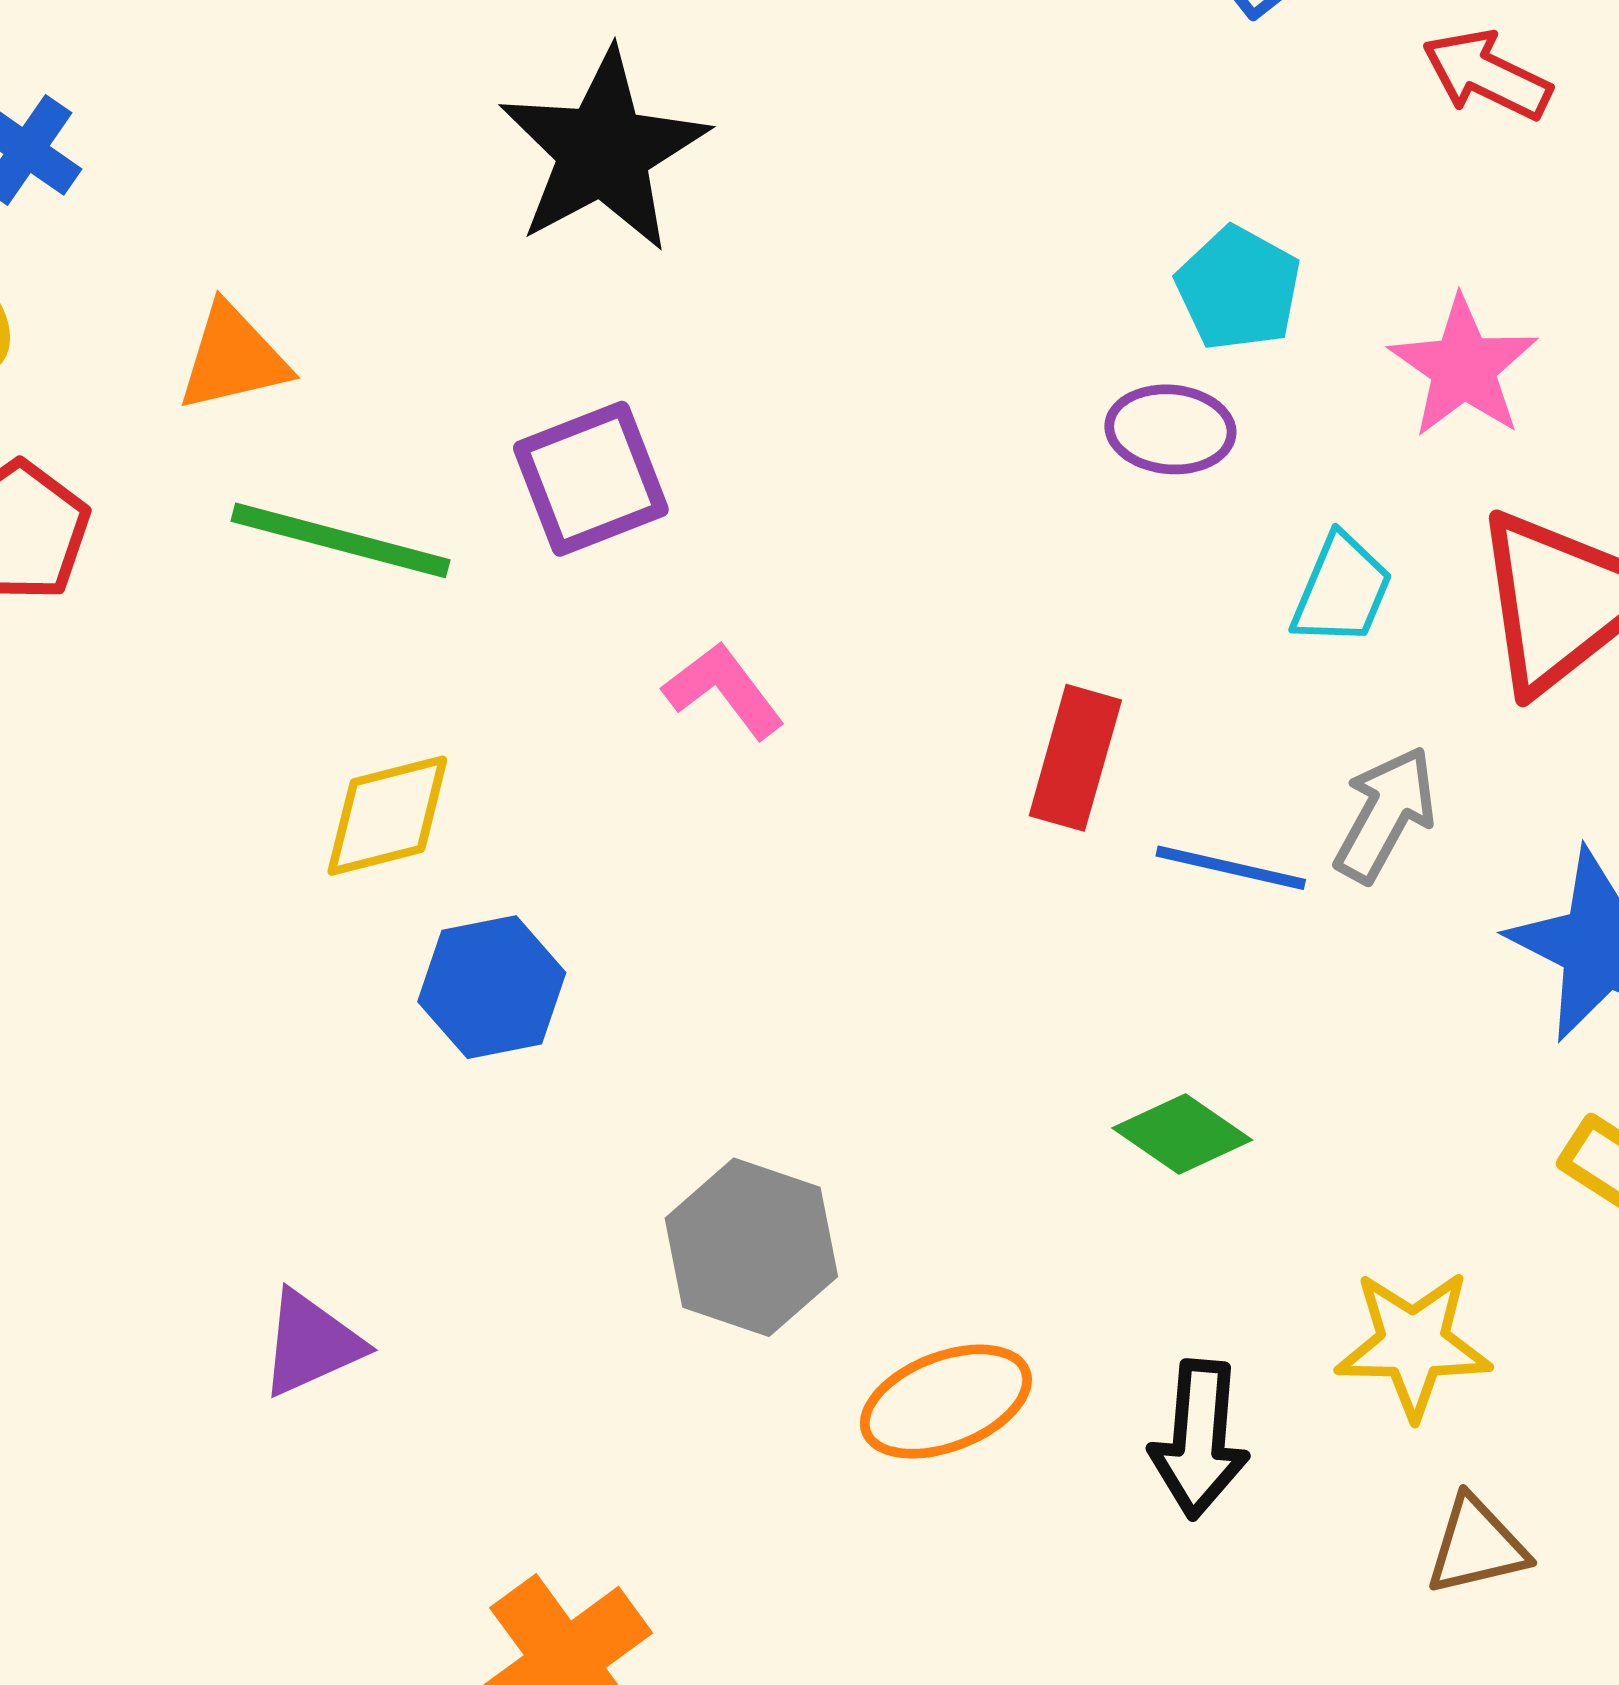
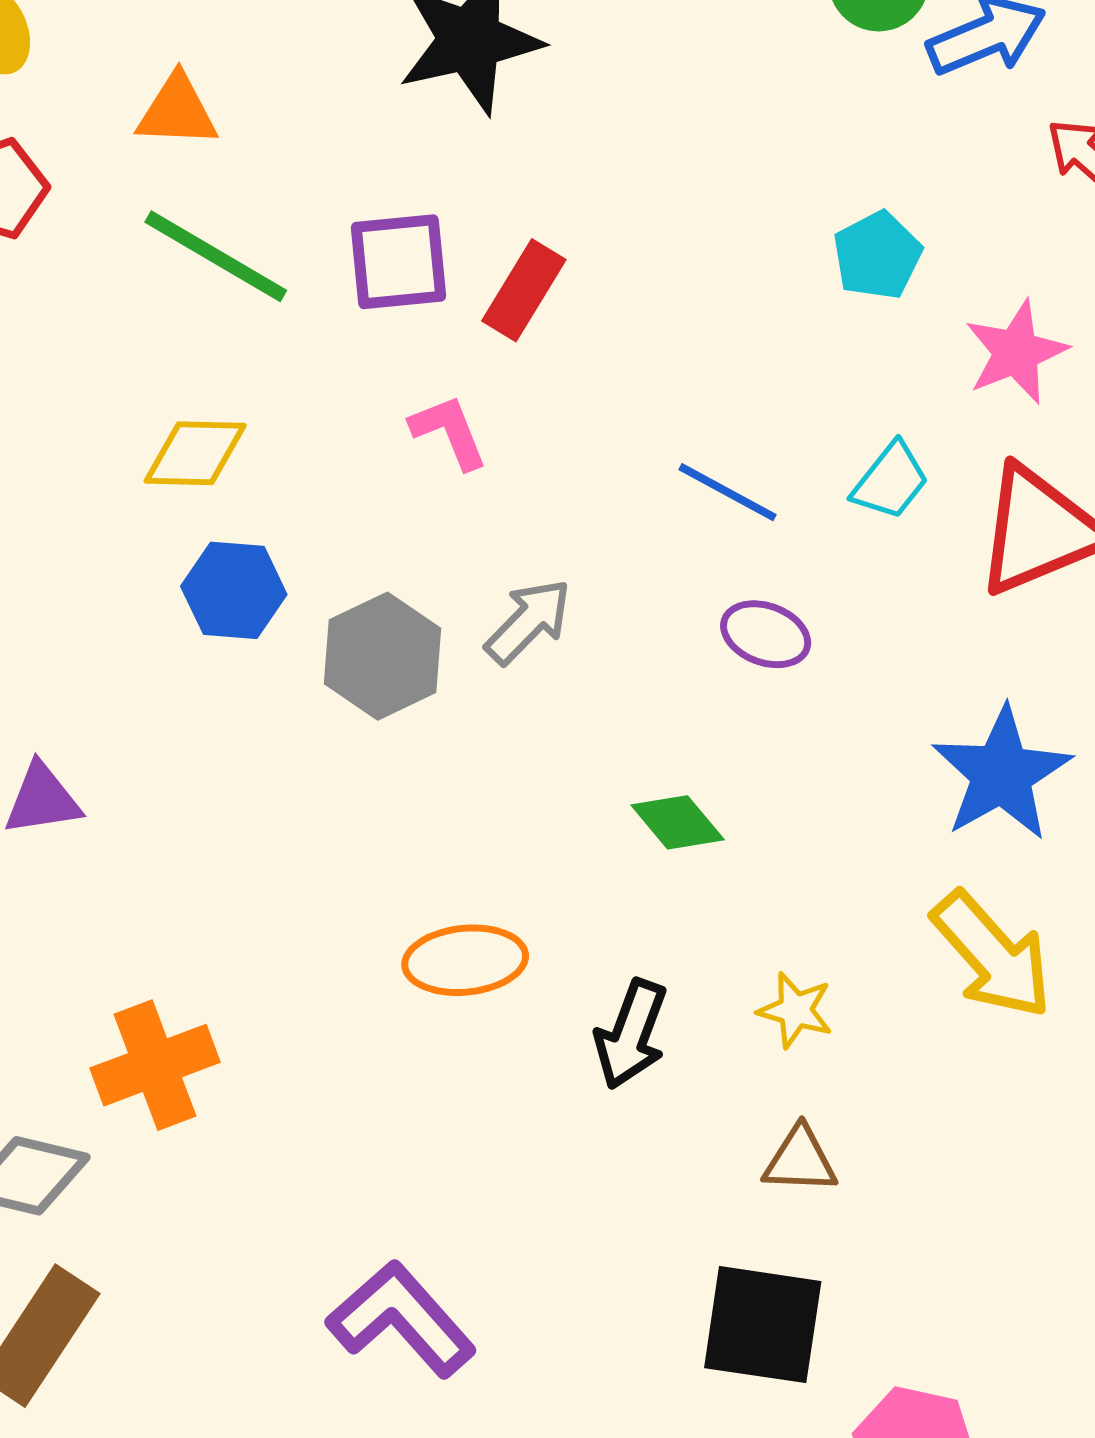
purple ellipse: (1170, 429) -> (766, 634), moved
red rectangle: (1075, 758) -> (524, 290), moved
gray arrow: (1385, 814) -> (528, 622), moved
blue line: (1231, 868) -> (728, 492), moved
gray hexagon: (751, 1247) -> (383, 656), moved
yellow star: (1413, 1344) -> (795, 1010), size x0.7

